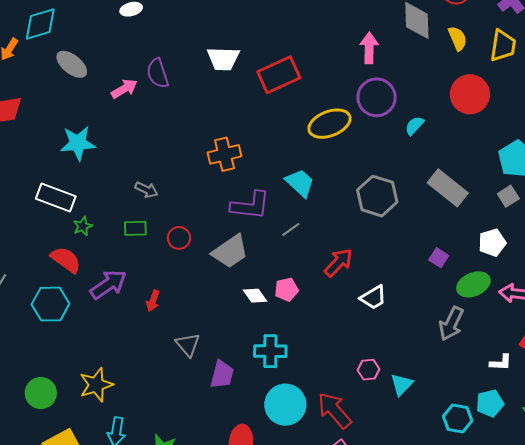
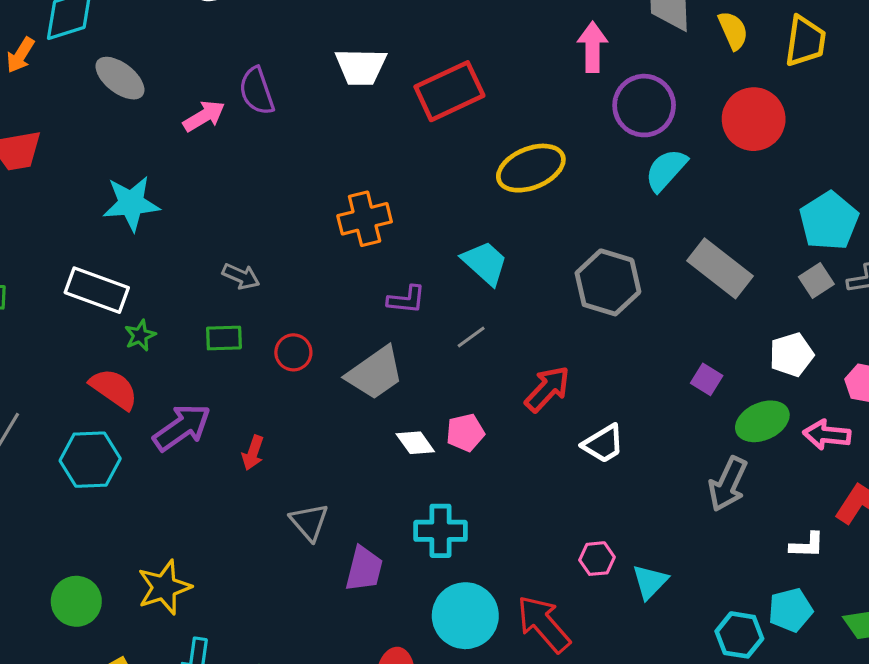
purple circle: (377, 97) -> (644, 106), moved
cyan semicircle: (414, 126) -> (666, 170), size x1.4
purple L-shape: (250, 205) -> (406, 300), size x0.6

